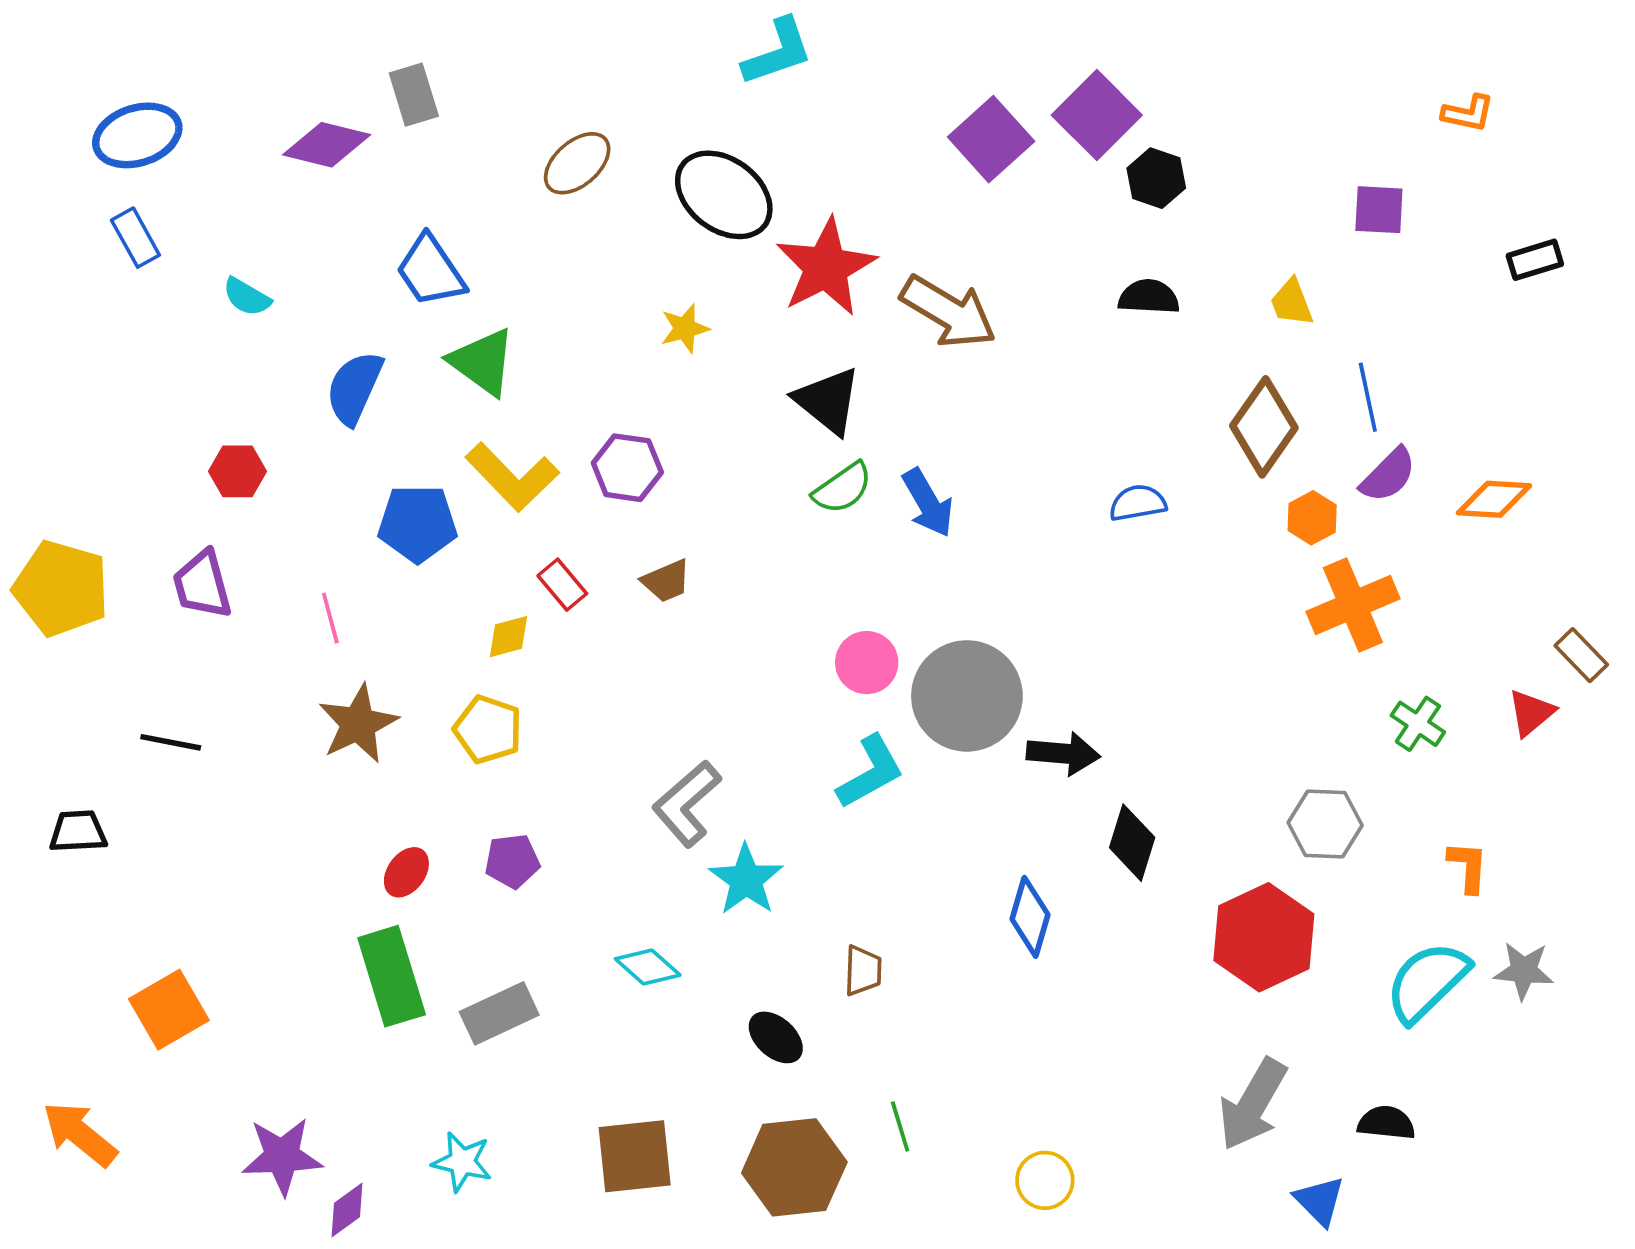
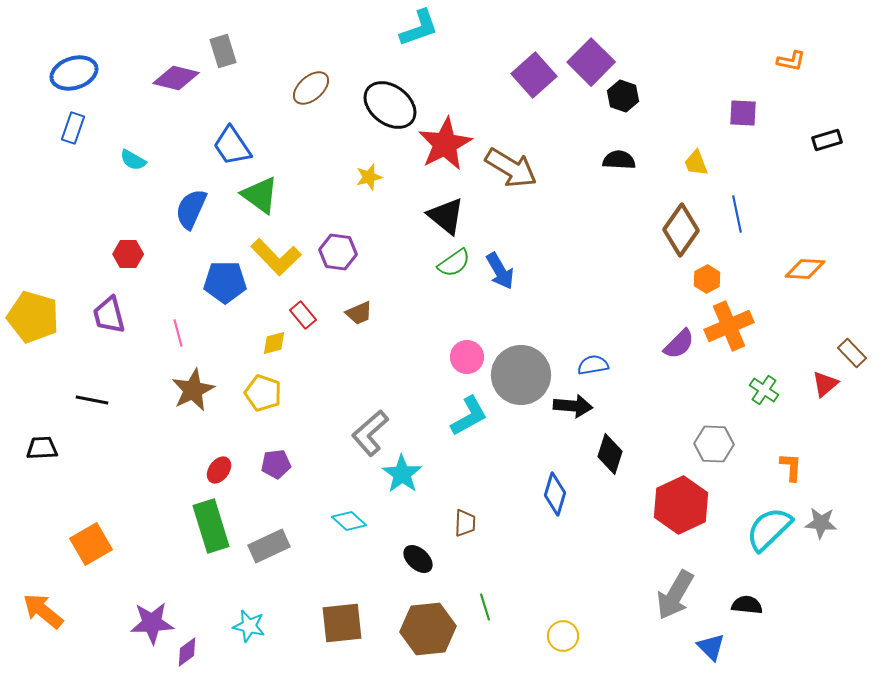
blue rectangle: (135, 238) -> (73, 128), turned 48
purple semicircle: (1388, 475) -> (679, 344), moved
blue semicircle: (1138, 503) -> (593, 365), moved

